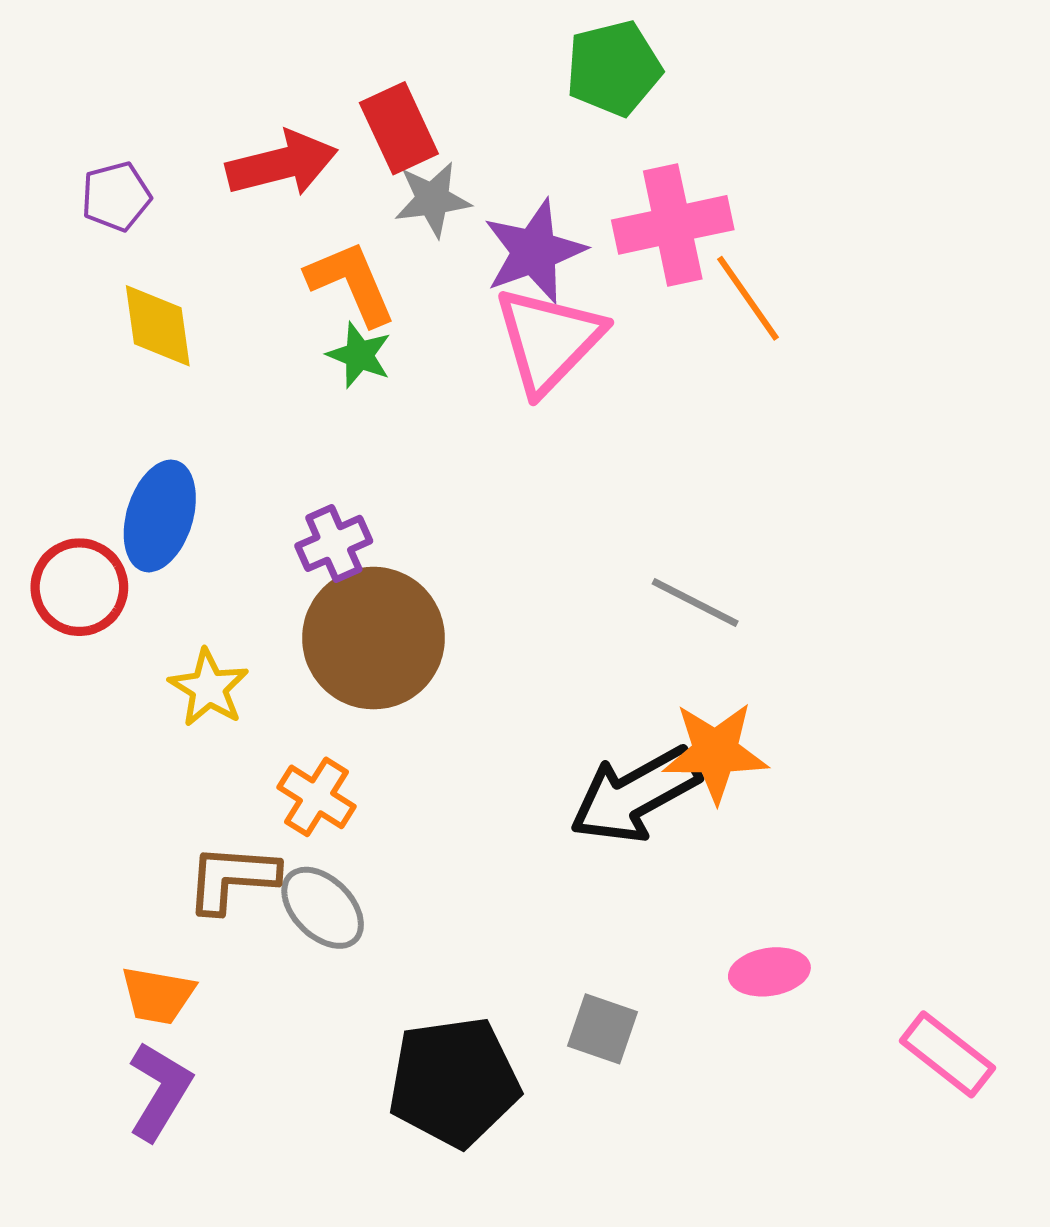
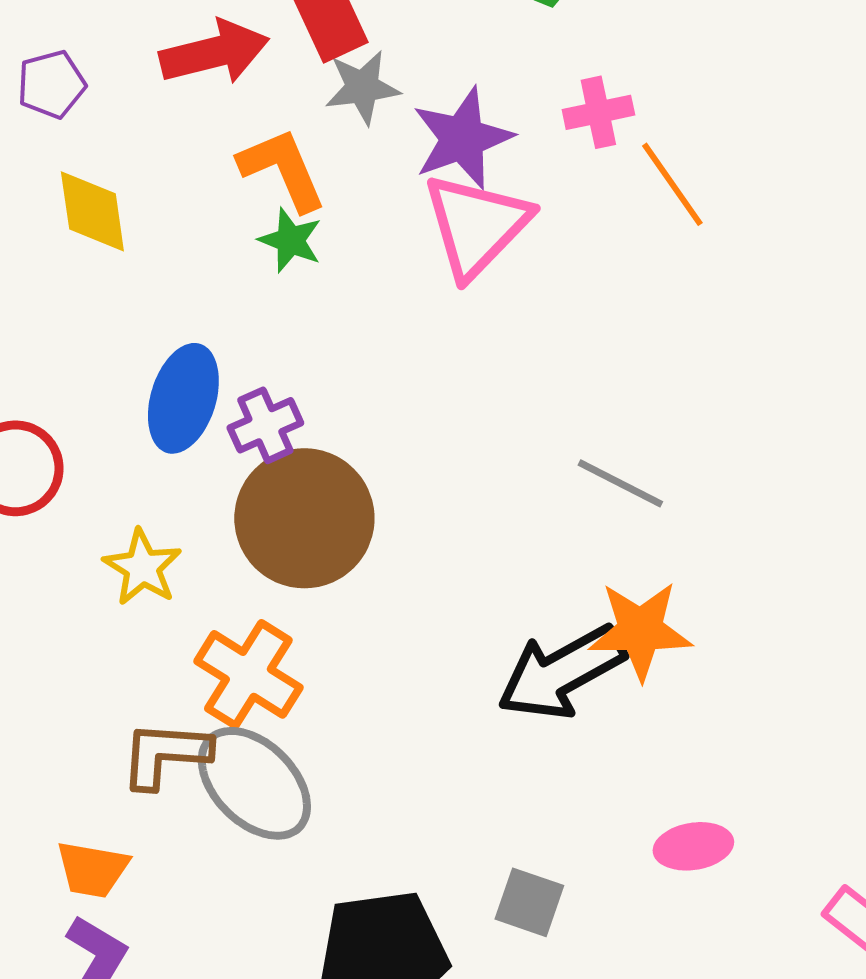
pink cross: (673, 225) -> (598, 112), size x0.6
blue ellipse: (160, 516) -> (183, 398), moved
orange cross: (317, 797) -> (248, 674), size x1.4
gray ellipse: (323, 908) -> (254, 783), size x1.4

